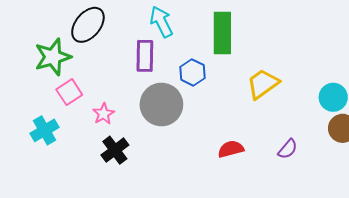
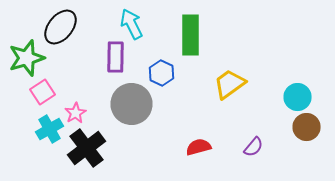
cyan cross: (44, 130) -> (50, 129), moved
black cross: (115, 150) -> (86, 148), size x1.4

